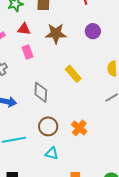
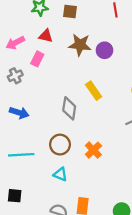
purple circle: (93, 31) -> (104, 50), moved
pink rectangle: (27, 52) -> (37, 59), moved, turned 40
gray diamond: (41, 92) -> (69, 108), moved

